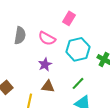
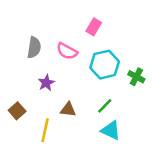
purple star: (45, 64) -> (46, 83), moved

